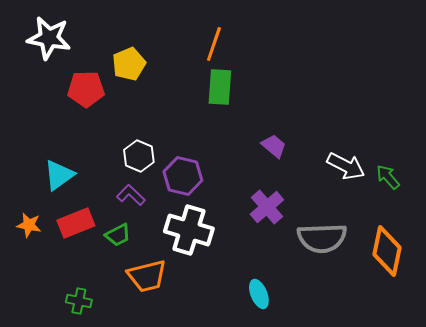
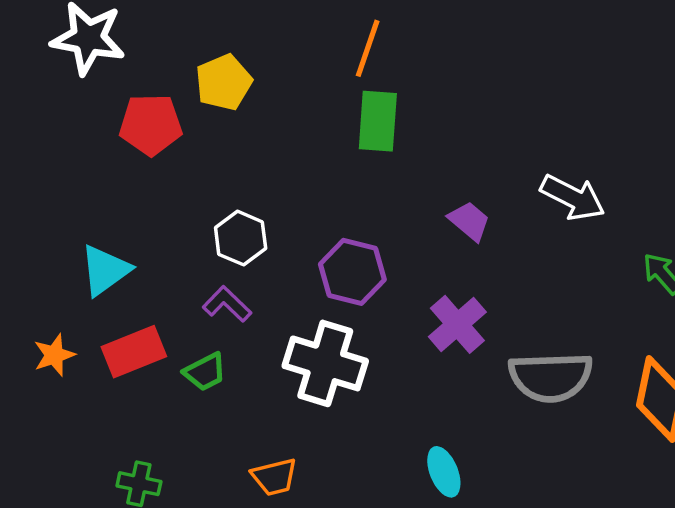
white arrow: (346, 166) -> (573, 197), moved
purple hexagon: (183, 176) -> (352, 272), moved
orange star: (29, 225) -> (54, 355), turned -30
orange trapezoid: (147, 276) -> (274, 477), moved, size x0.7

